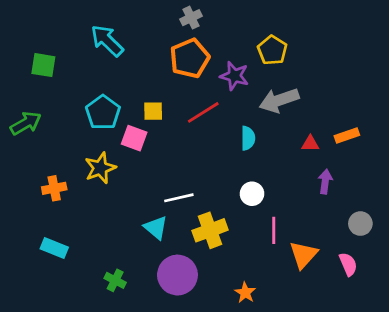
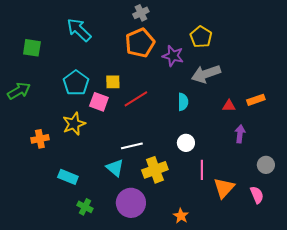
red line: (203, 112) -> (136, 99), moved
cyan rectangle: (54, 248) -> (68, 177), moved

